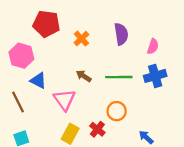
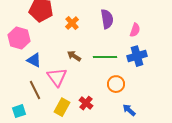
brown line: (18, 102) -> (35, 90), moved
orange circle: (117, 111) -> (116, 84), moved

